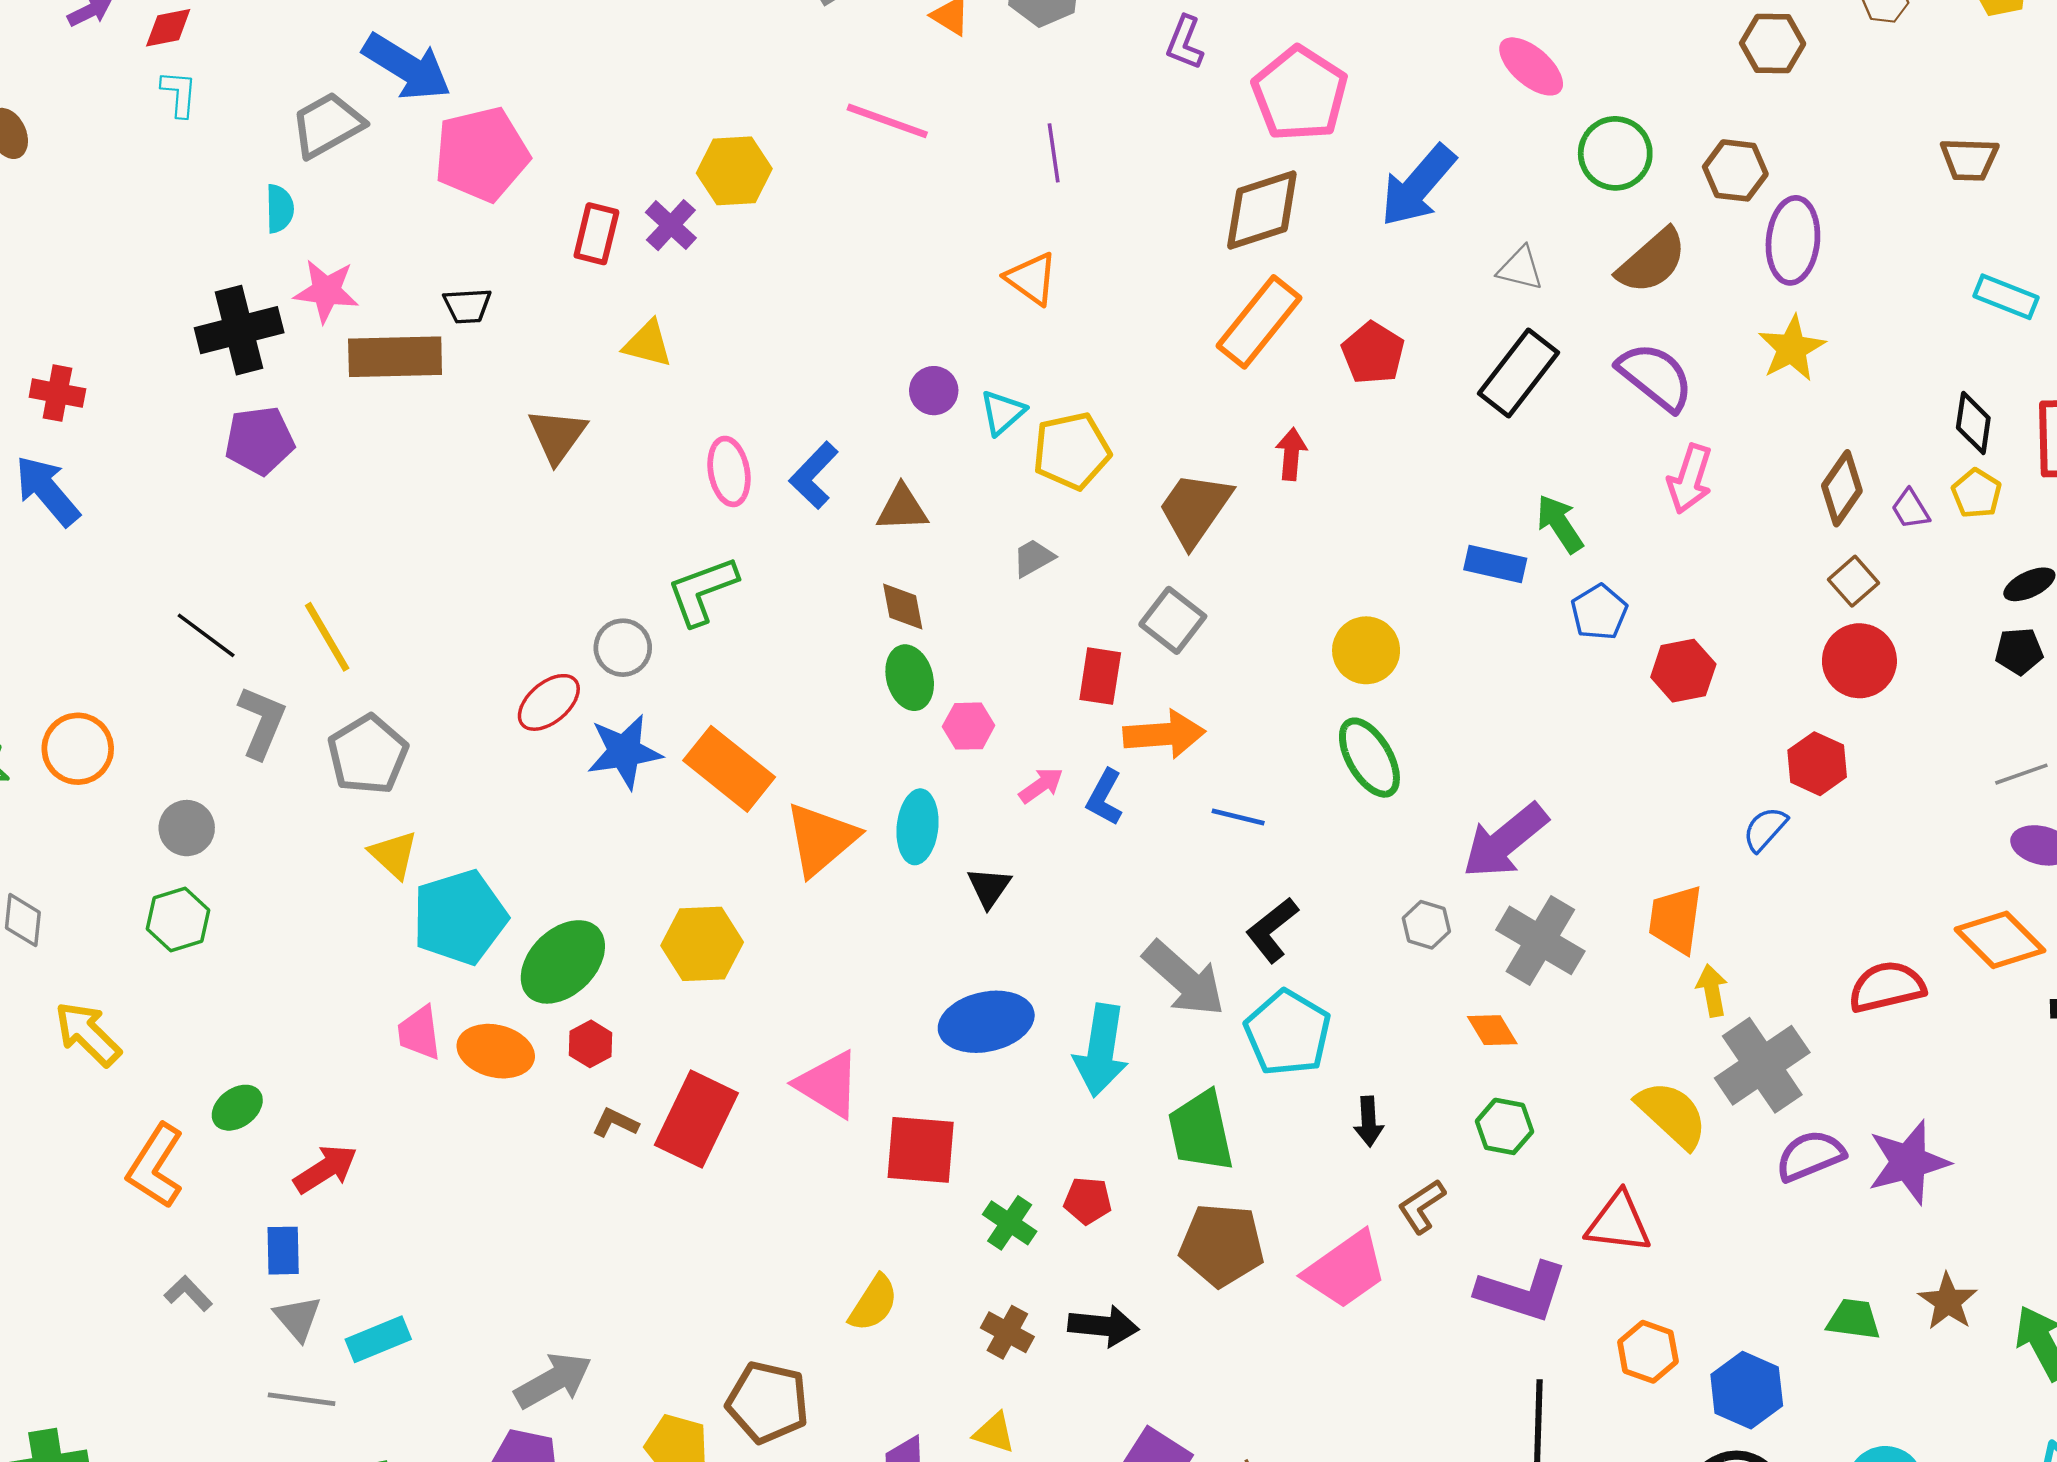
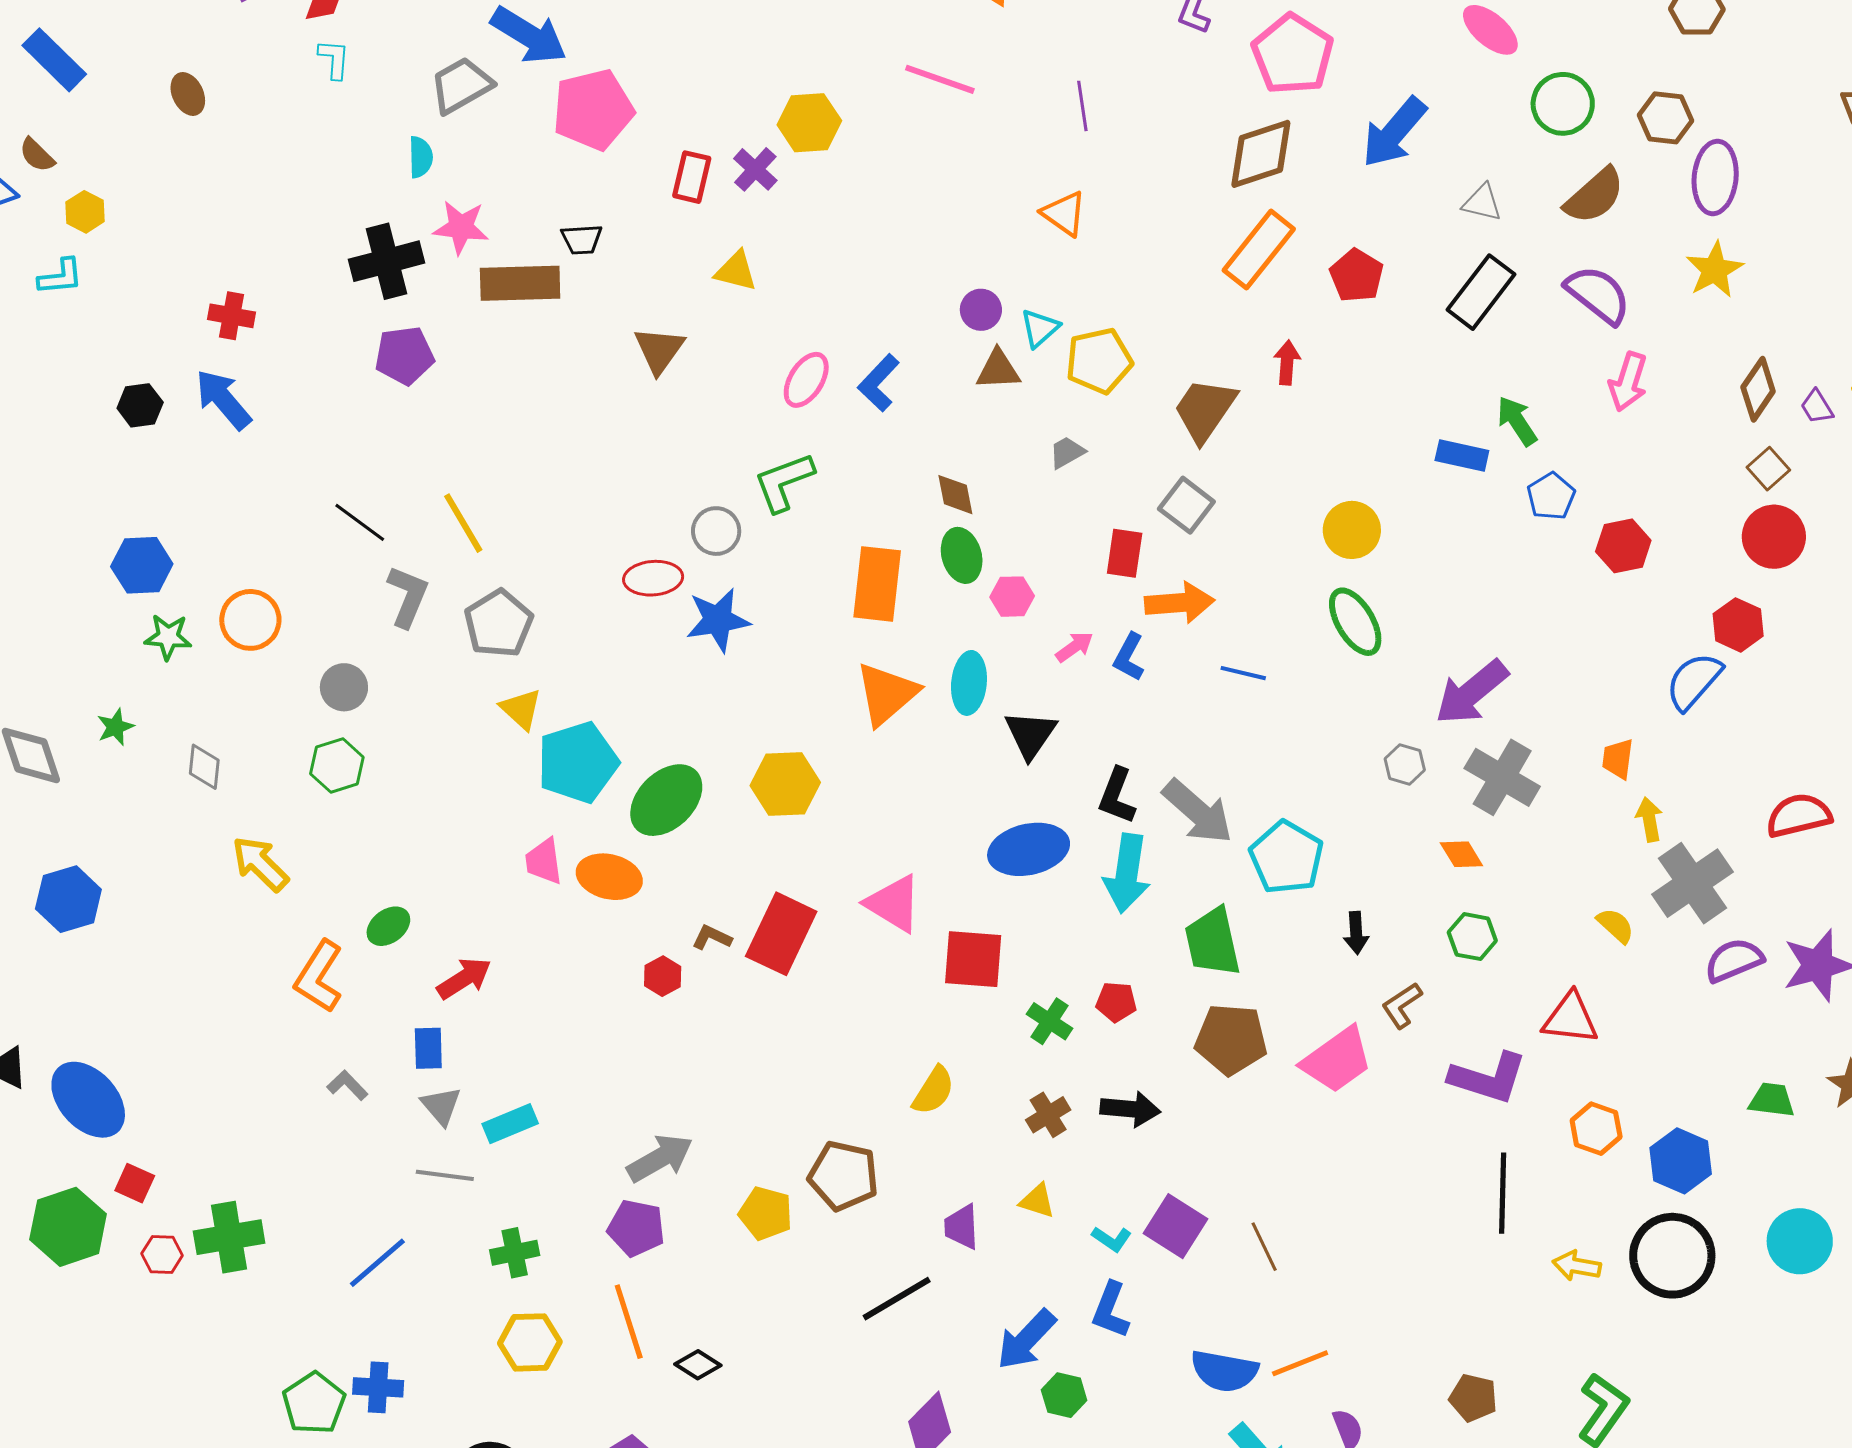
pink ellipse: (729, 471) -> (806, 380), turned 42
brown triangle: (902, 508) -> (998, 370), moved
red ellipse: (549, 702) -> (653, 578), turned 36
orange rectangle: (729, 769) -> (877, 584), moved, turned 58
blue semicircle: (1765, 829) -> (1694, 681), size x1.5
black triangle: (989, 887) -> (1030, 734), size x1.4
orange trapezoid: (1676, 920) -> (1618, 759), size x0.7
black L-shape: (1272, 930) -> (1117, 796), moved, turned -30
red hexagon: (591, 1044) -> (663, 976), moved
yellow semicircle: (1672, 1114) -> (1615, 926), size x0.6
brown cross: (1007, 1332) -> (1048, 1115), turned 30

